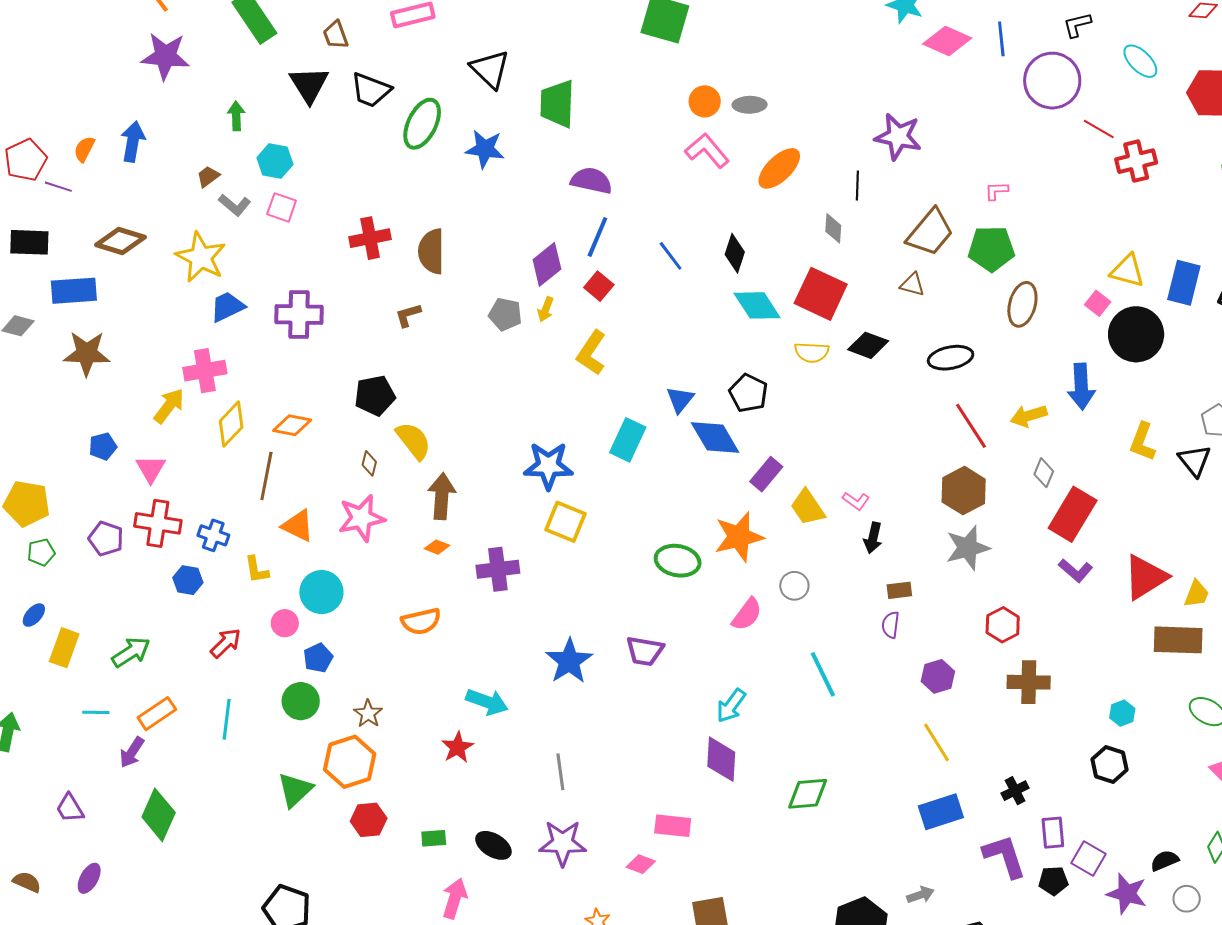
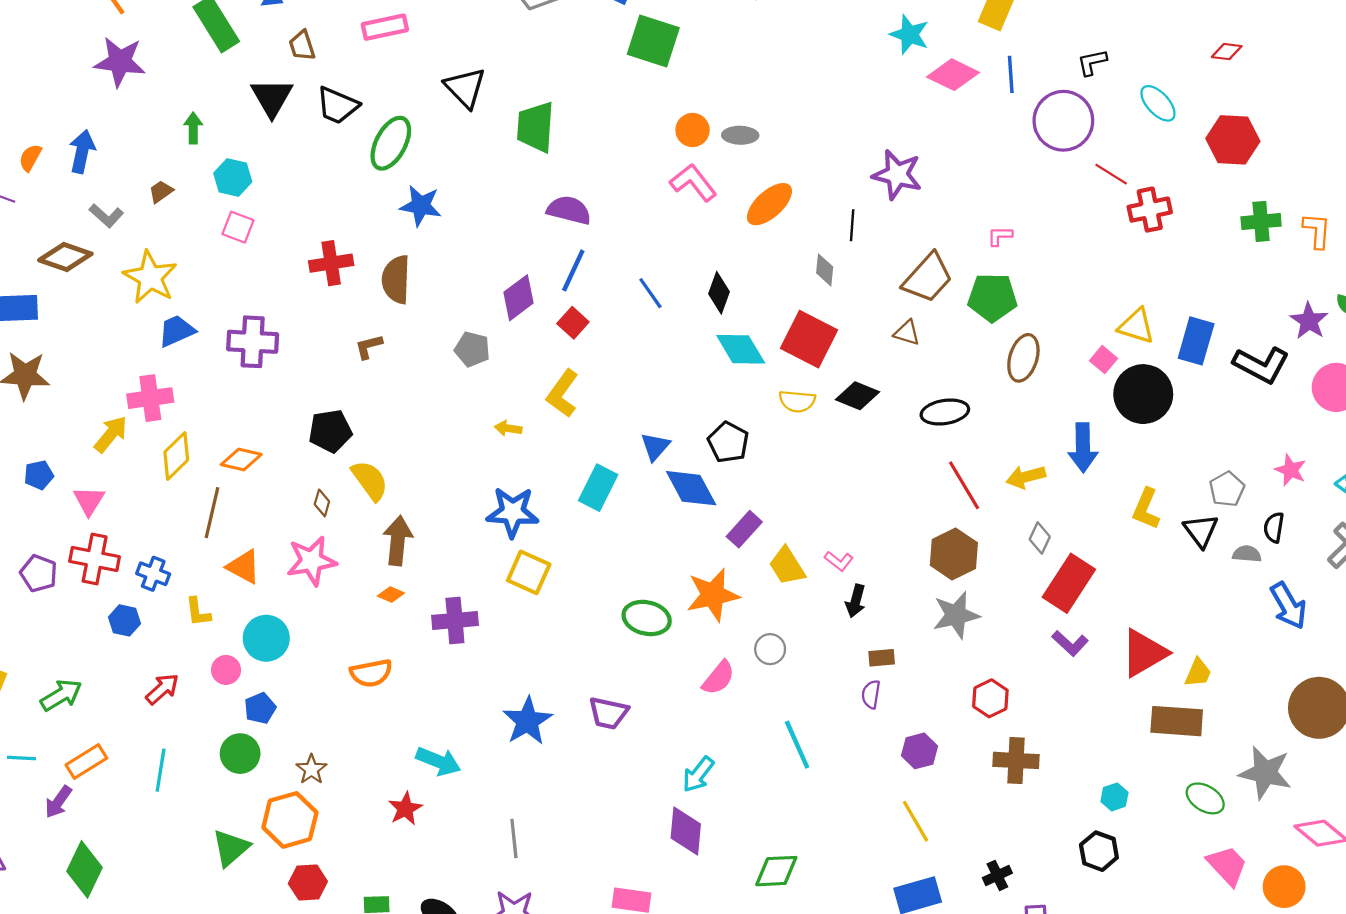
blue star: (485, 149) -> (421, 206), moved
gray L-shape: (235, 205) -> (106, 216), moved
yellow arrow: (546, 309) -> (508, 428), moved, turned 75

